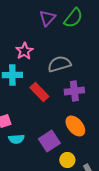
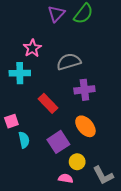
red rectangle: (39, 92) -> (48, 103), moved
cyan semicircle: (16, 139) -> (24, 140), turned -98

